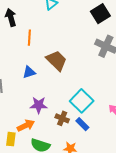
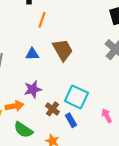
cyan square: (82, 101) -> (76, 97), turned -35
purple star: (39, 105) -> (33, 89), turned -30

